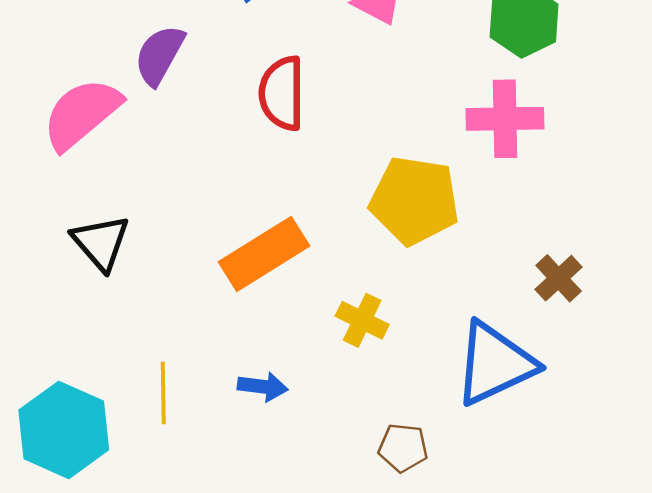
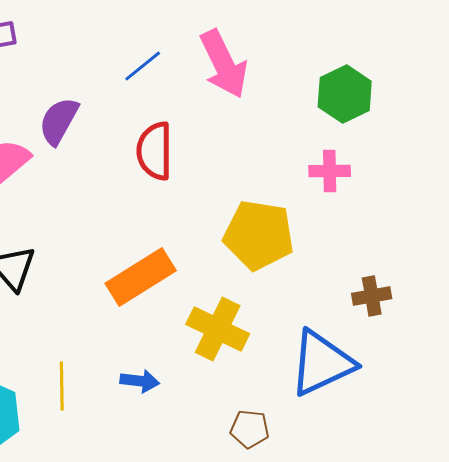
pink cross: (505, 119) -> (330, 171), size x0.7
brown cross: (559, 278) -> (372, 296), turned 33
yellow cross: (362, 320) -> (218, 329), size x1.5

